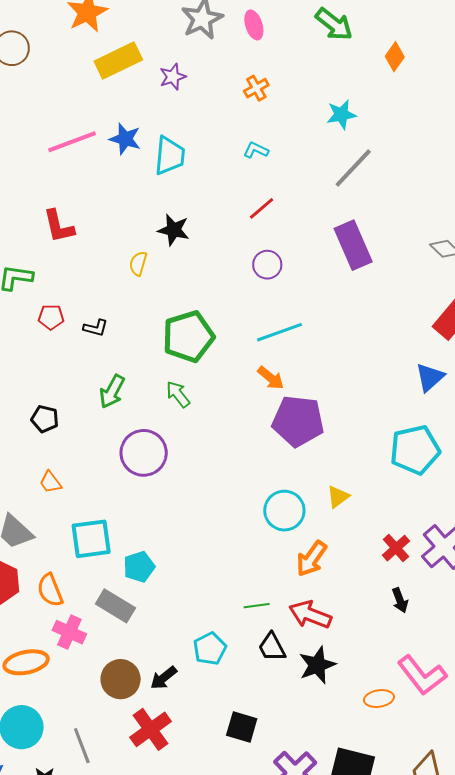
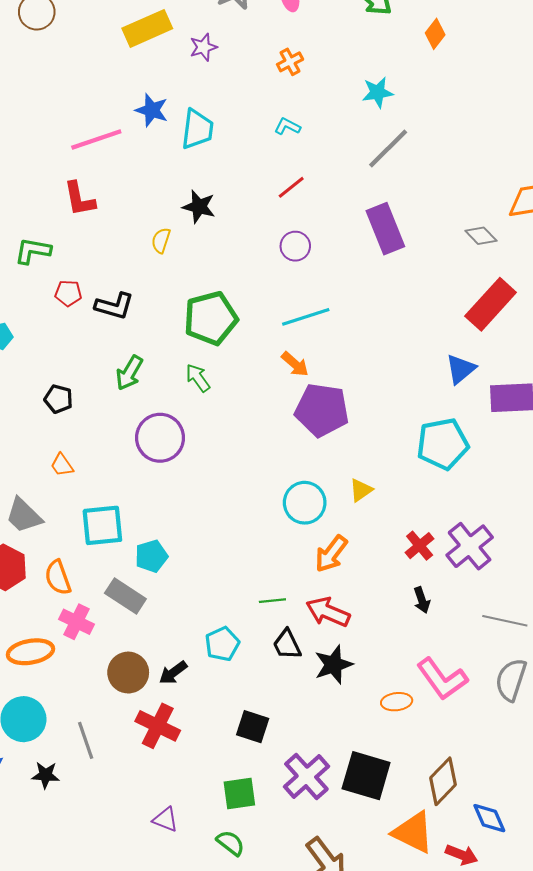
pink line: (72, 142) -> (96, 140), moved
black L-shape: (96, 328) -> (114, 306), size x1.5
red cross: (151, 729) -> (158, 726), turned -30

